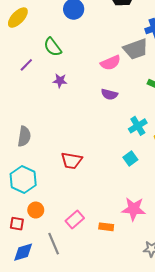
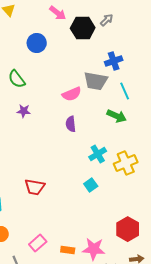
gray trapezoid: (136, 49) -> (96, 81), turned 30
purple semicircle: (109, 94) -> (71, 124), turned 70
pink star: (134, 209) -> (94, 249), moved

